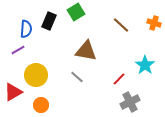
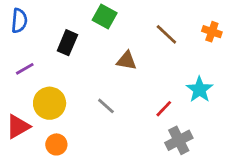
green square: (76, 12) -> (105, 17), turned -30
black rectangle: (49, 21) -> (67, 43), moved
blue semicircle: (26, 29) -> (19, 21), moved
brown triangle: (86, 51) -> (127, 61), moved, size x0.7

